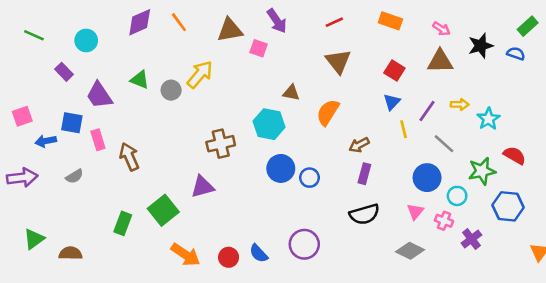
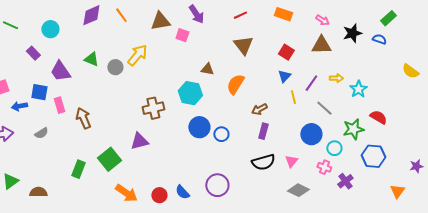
pink triangle: (415, 212) -> (291, 161), moved

